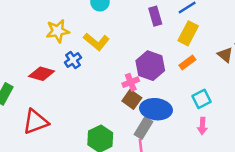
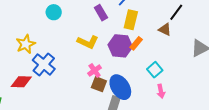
yellow L-shape: (96, 42) -> (88, 42), moved
blue cross: (73, 60) -> (44, 64), size x1.6
purple hexagon: (150, 66) -> (120, 46), moved
blue ellipse: (156, 109) -> (120, 87), turned 65

